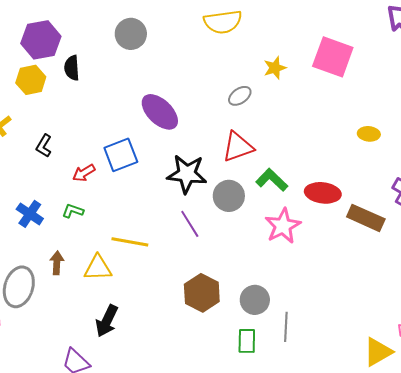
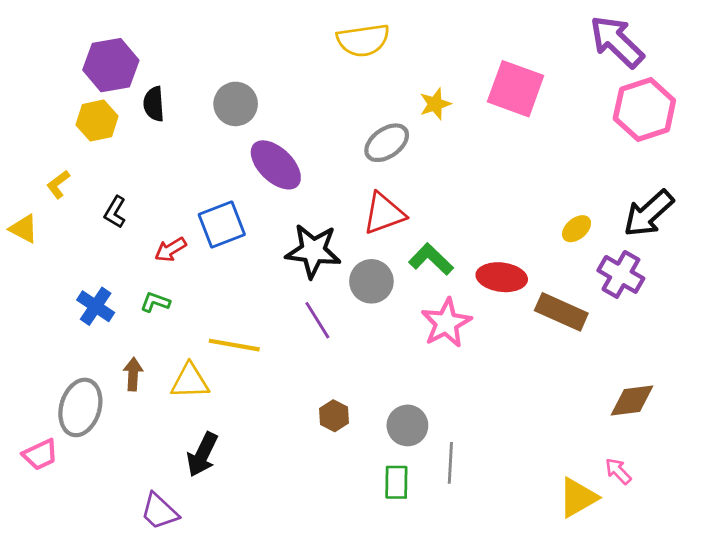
gray circle: (131, 34) -> (236, 104), moved
gray ellipse: (240, 96) -> (387, 143), size x1.4
yellow ellipse: (369, 134) -> (577, 229), moved, turned -45
brown hexagon: (202, 293) -> (334, 416), size x0.6

